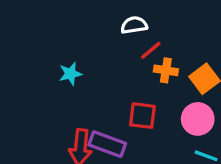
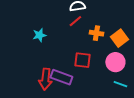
red line: (151, 50) -> (75, 21), moved

